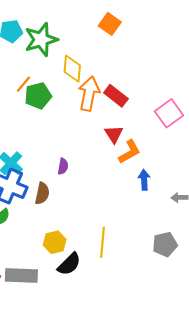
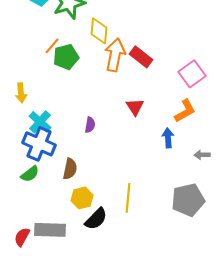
red triangle: (114, 134) -> (135, 107), moved
orange L-shape: (129, 152) -> (185, 111), moved
brown semicircle: (42, 193) -> (70, 169), moved
gray pentagon: (165, 244) -> (188, 200), size x1.4

